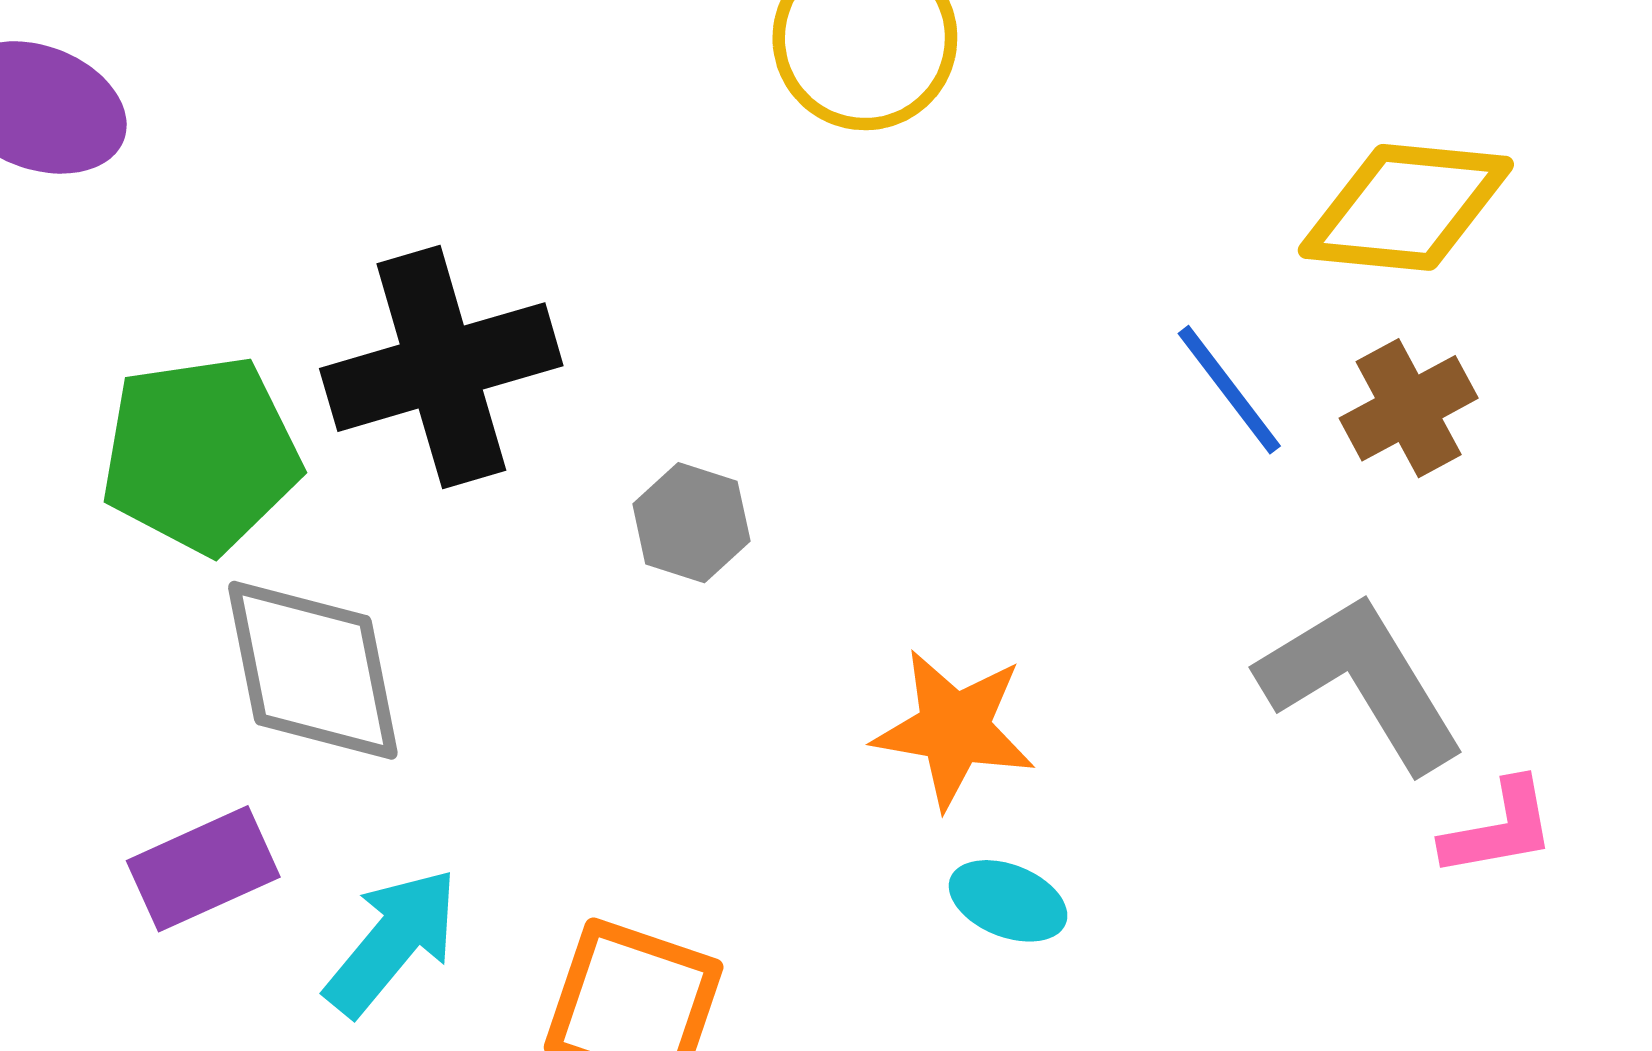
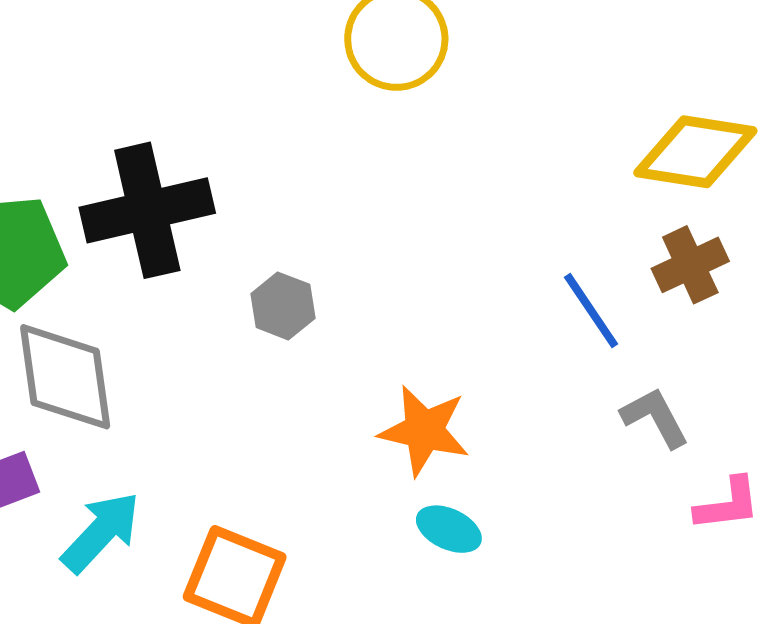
blue line: (1229, 390) -> (591, 311), moved
gray L-shape: (1362, 682) -> (655, 417), size x0.6

